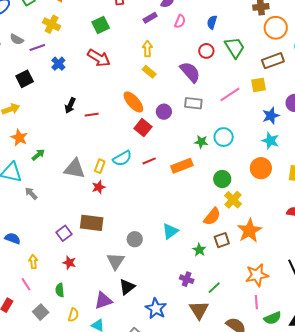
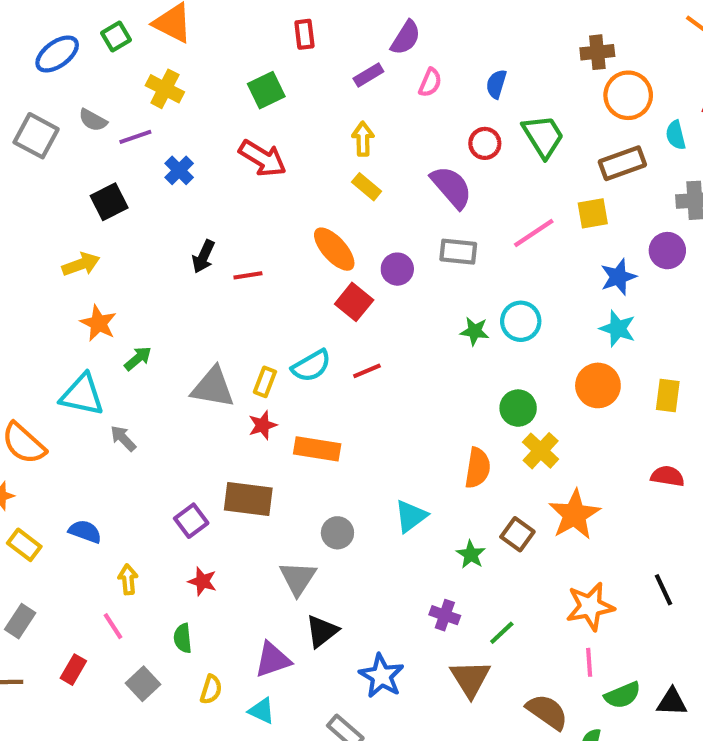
orange rectangle: (182, 166) -> (317, 449), moved, turned 30
orange semicircle: (212, 217) -> (478, 468), moved, turned -30
brown square: (222, 240) -> (517, 534), turned -35

